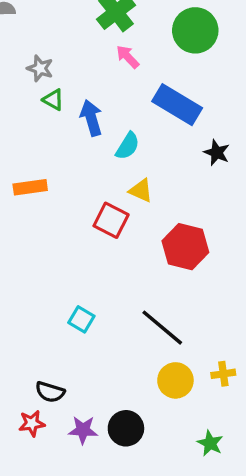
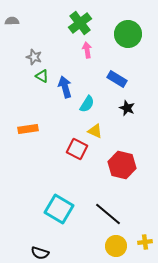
pink arrow: (128, 57) -> (87, 50), turned 35
blue rectangle: (177, 105) -> (117, 79), size x0.7
black star: (217, 153) -> (127, 108), moved
cyan square: (81, 319) -> (59, 209), size x1.8

